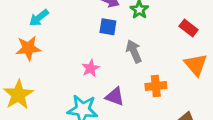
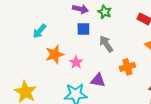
cyan arrow: (39, 18) -> (39, 31), moved
orange star: (28, 48) -> (55, 54), moved

